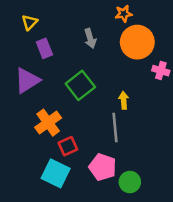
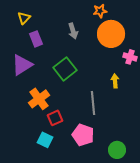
yellow arrow: (124, 100) -> (115, 81), moved
cyan square: (56, 173) -> (45, 140), size x0.7
green circle: (130, 182) -> (117, 150), moved

